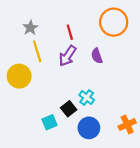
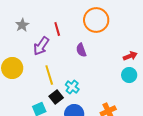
yellow line: (37, 51) -> (49, 75), moved
purple arrow: (68, 56) -> (41, 46), moved

